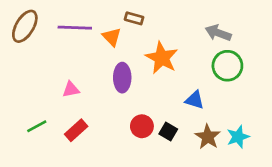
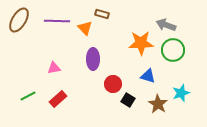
orange star: (162, 58) -> (141, 43), moved, turned -30
red circle: (142, 126) -> (113, 84), moved
cyan star: (238, 137) -> (181, 93), moved

